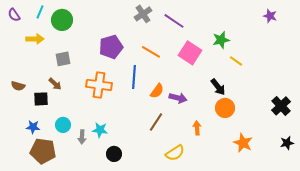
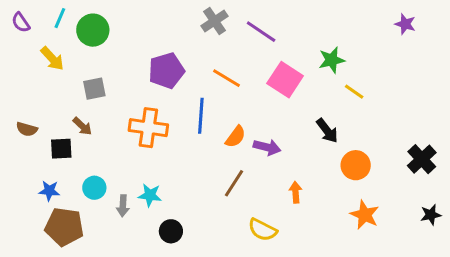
yellow arrow: (35, 39) -> (52, 59), turned 48
orange circle: (225, 108) -> (356, 165), moved
yellow semicircle: (175, 153) -> (263, 230), turned 60

